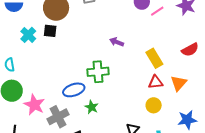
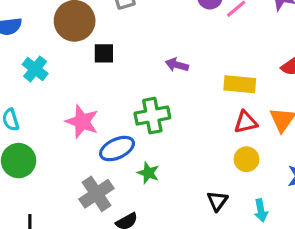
black square: (50, 31) -> (104, 53), moved
yellow rectangle: (154, 58) -> (240, 84), turned -48
pink star: (34, 105) -> (82, 122), moved

